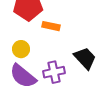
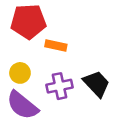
purple cross: (54, 72) -> (59, 86), moved

